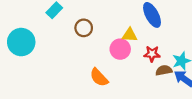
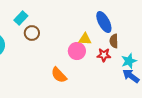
brown circle: (84, 28) -> (32, 33), moved
brown semicircle: (164, 70) -> (114, 41), moved, turned -80

